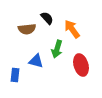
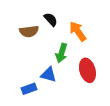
blue triangle: (36, 61) -> (49, 75), moved
blue rectangle: (15, 75) -> (29, 89), moved, turned 64

